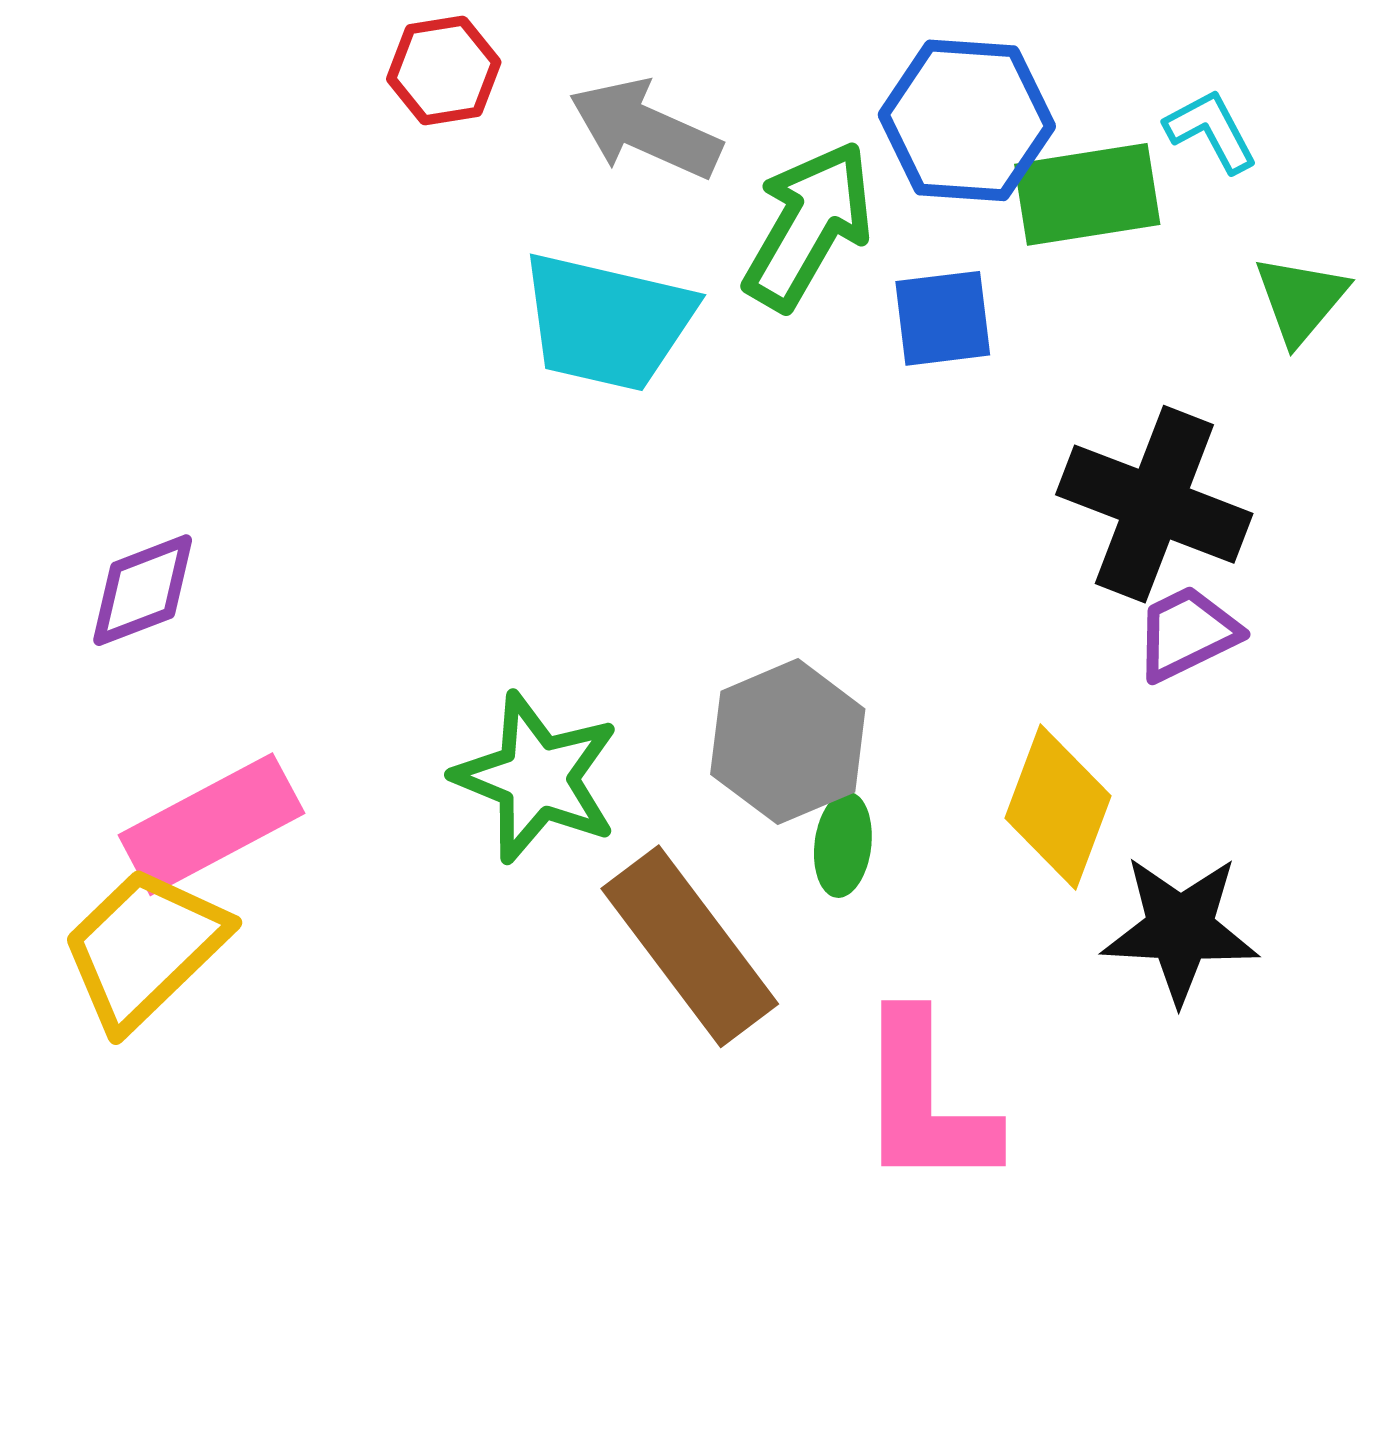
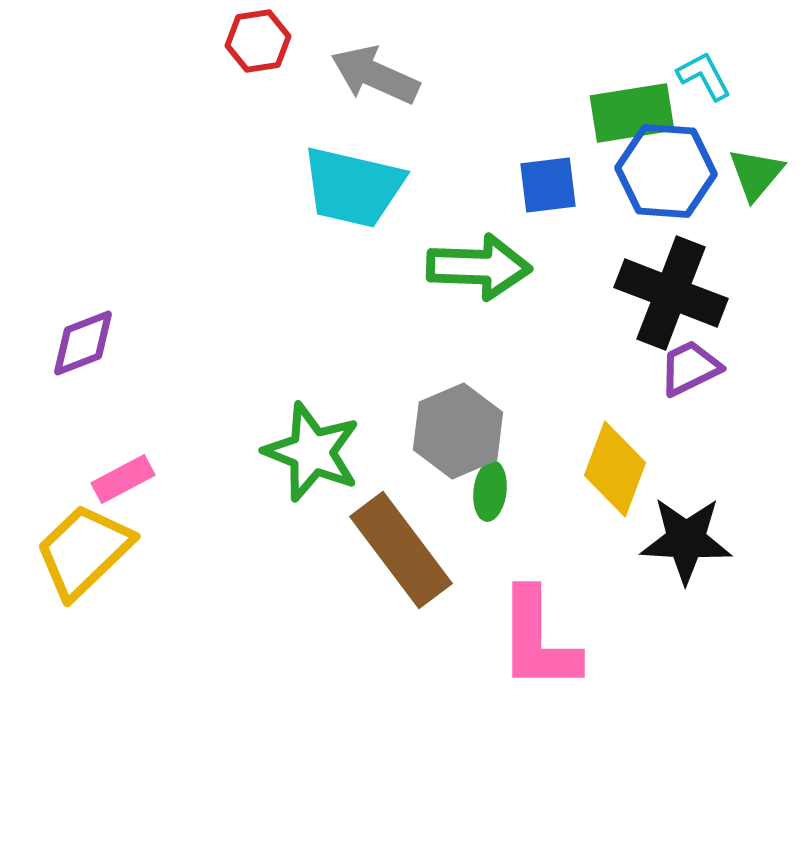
blue hexagon: (967, 120) -> (666, 171), moved
green arrow: (809, 225) -> (479, 267), moved, turned 62
pink rectangle: (211, 824) -> (123, 479), size x0.6

